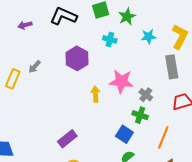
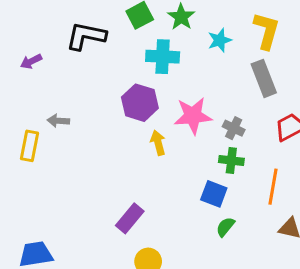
cyan cross: (110, 39) -> (163, 57), size x1.5
purple hexagon: (77, 58) -> (140, 103), moved
gray arrow: (35, 67) -> (58, 121), turned 64

